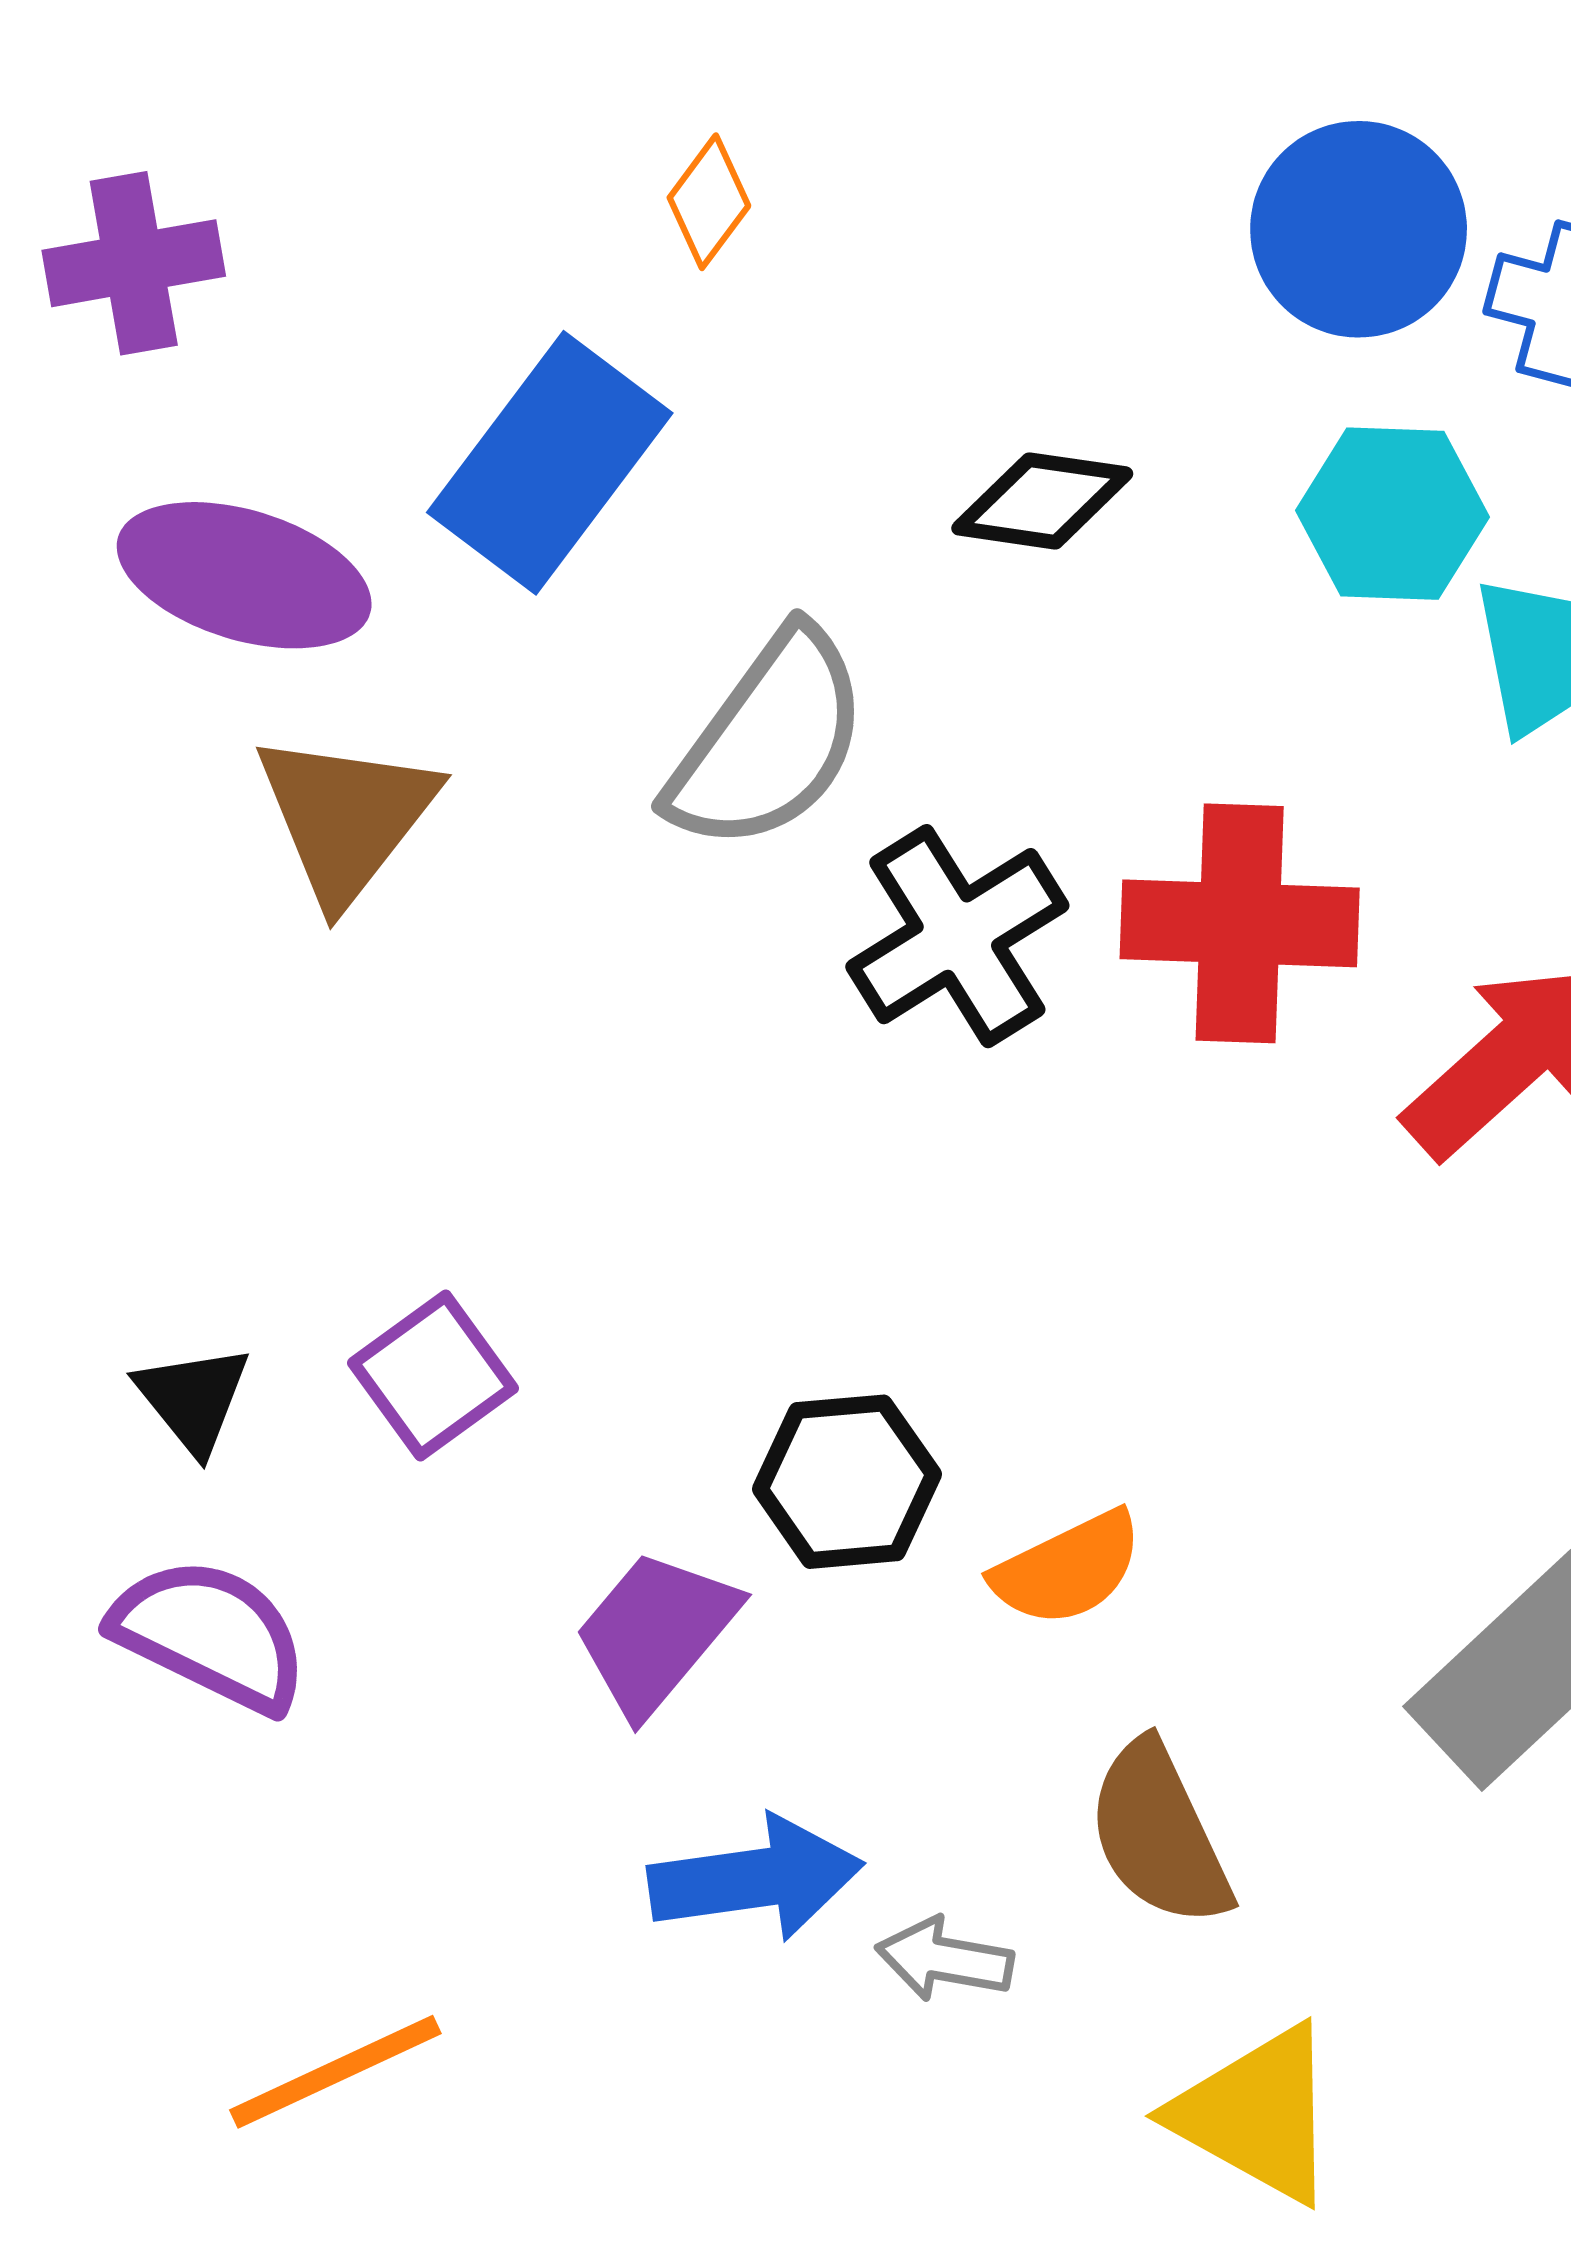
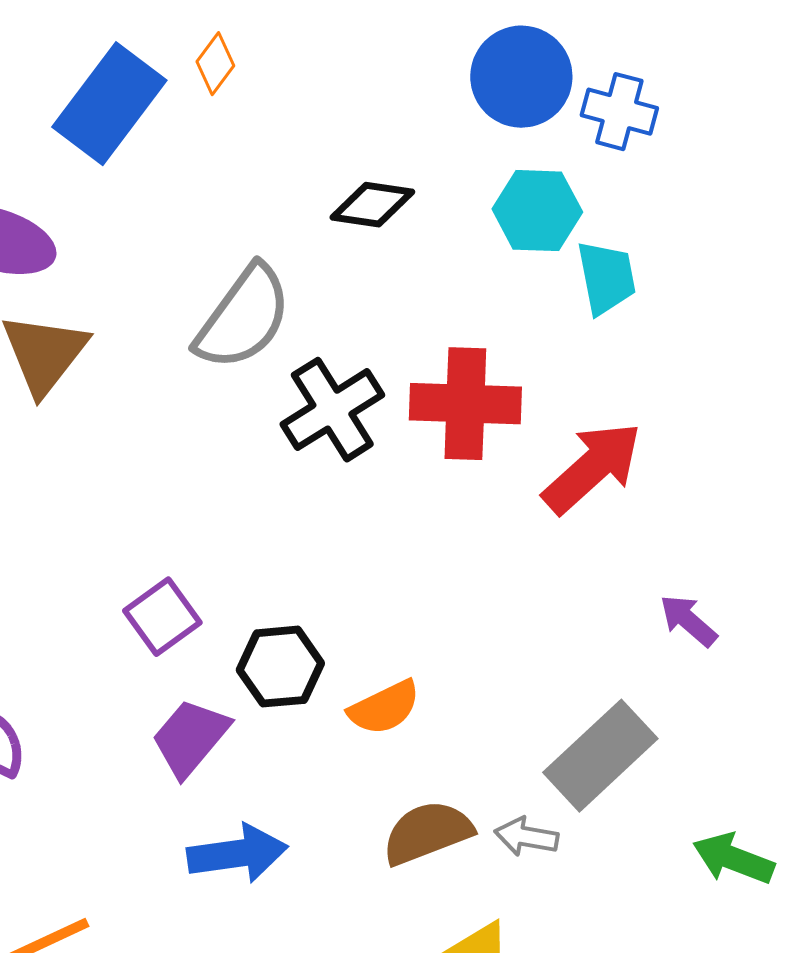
blue rectangle: (550, 463) -> (109, 104), moved
purple square: (433, 1376) -> (162, 617), moved
brown semicircle: (1159, 1834) -> (427, 833), turned 94
gray arrow: (945, 1959) -> (526, 837), moved

